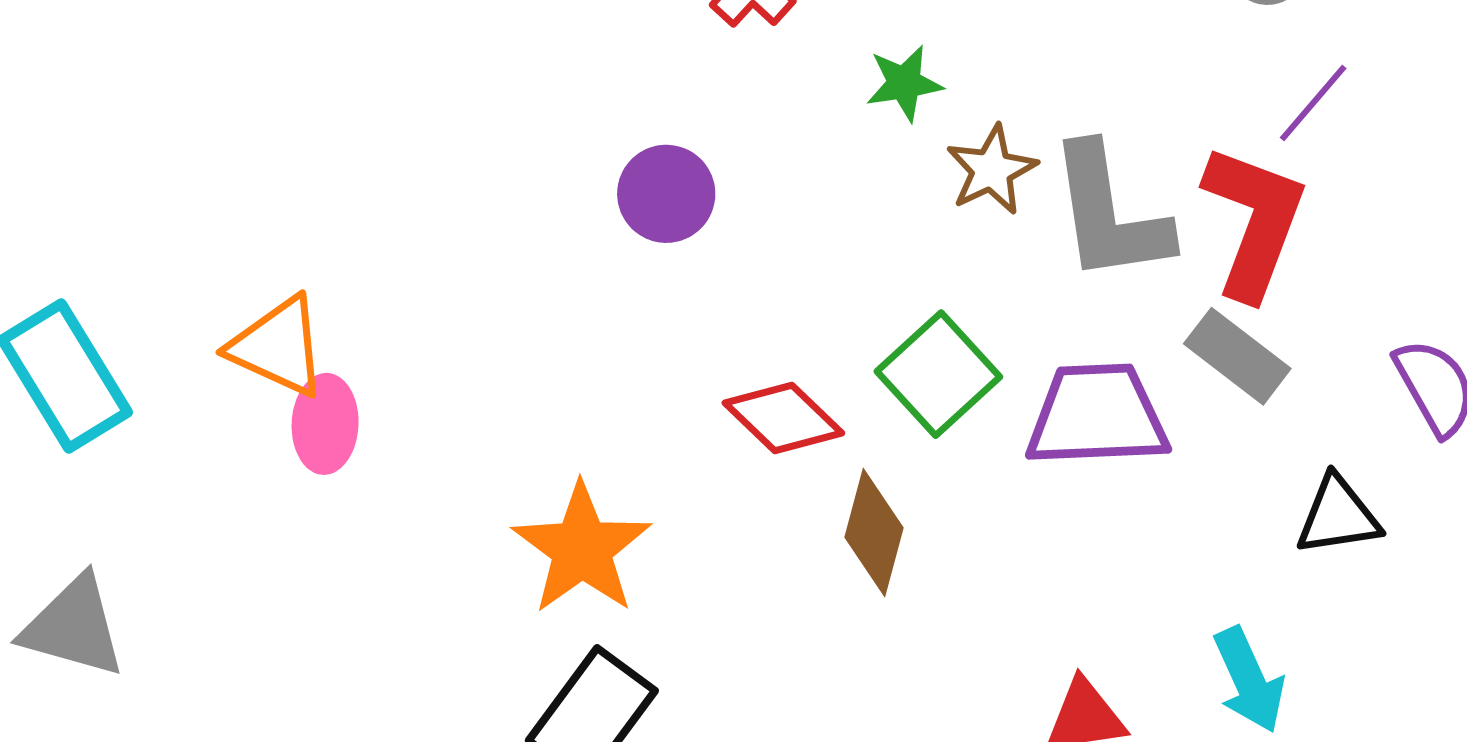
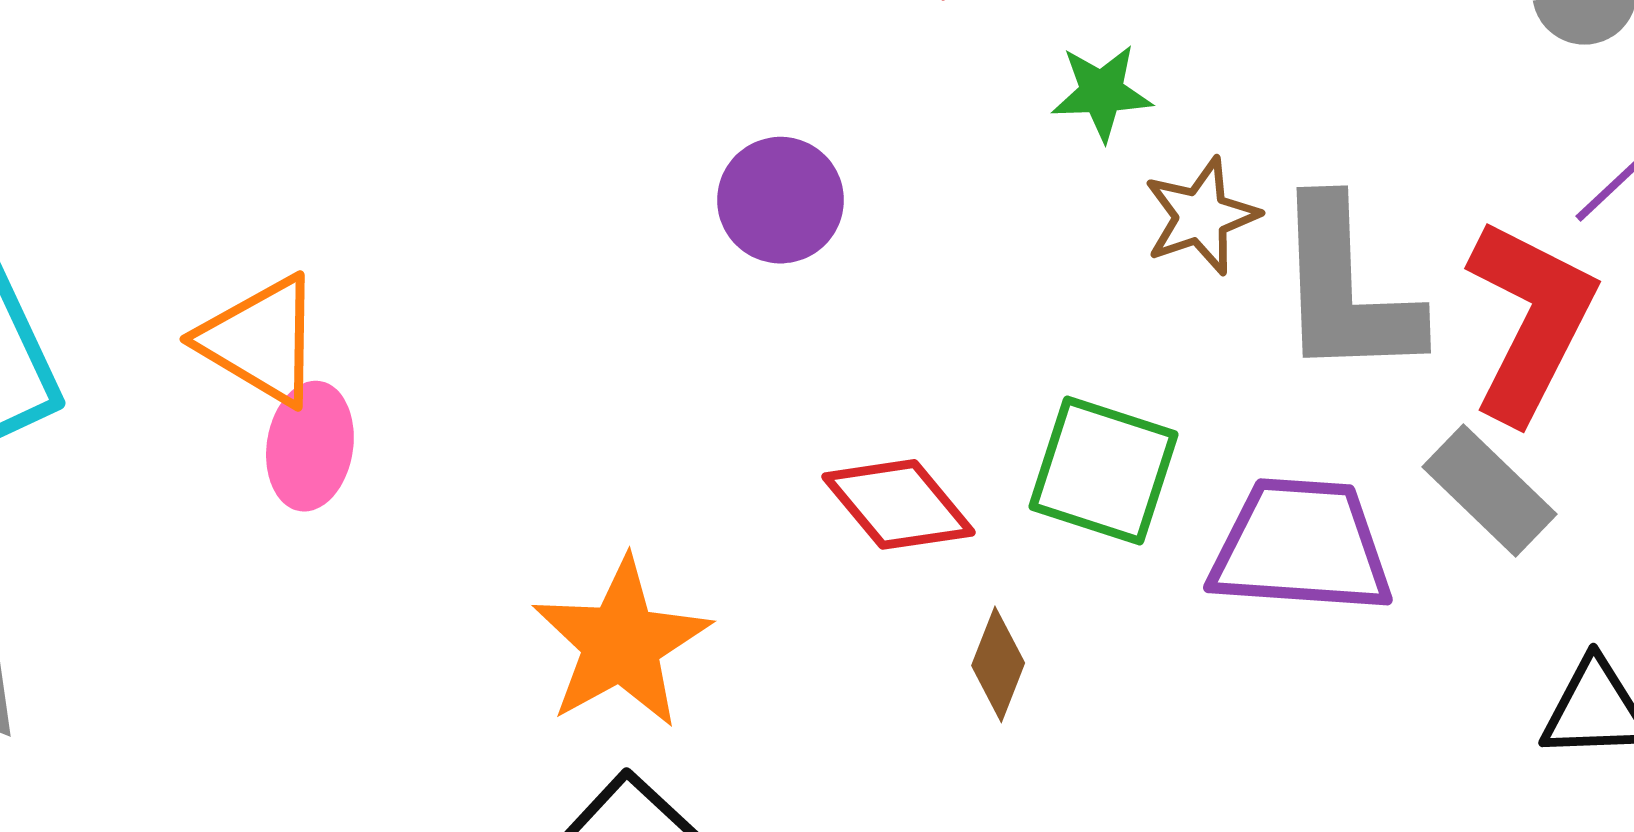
green square: (938, 374) -> (1104, 471), turned -36
brown diamond: (874, 532) -> (998, 664), size x0.7

